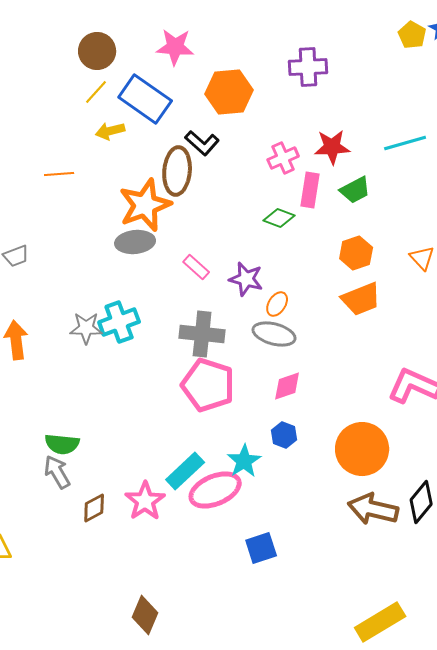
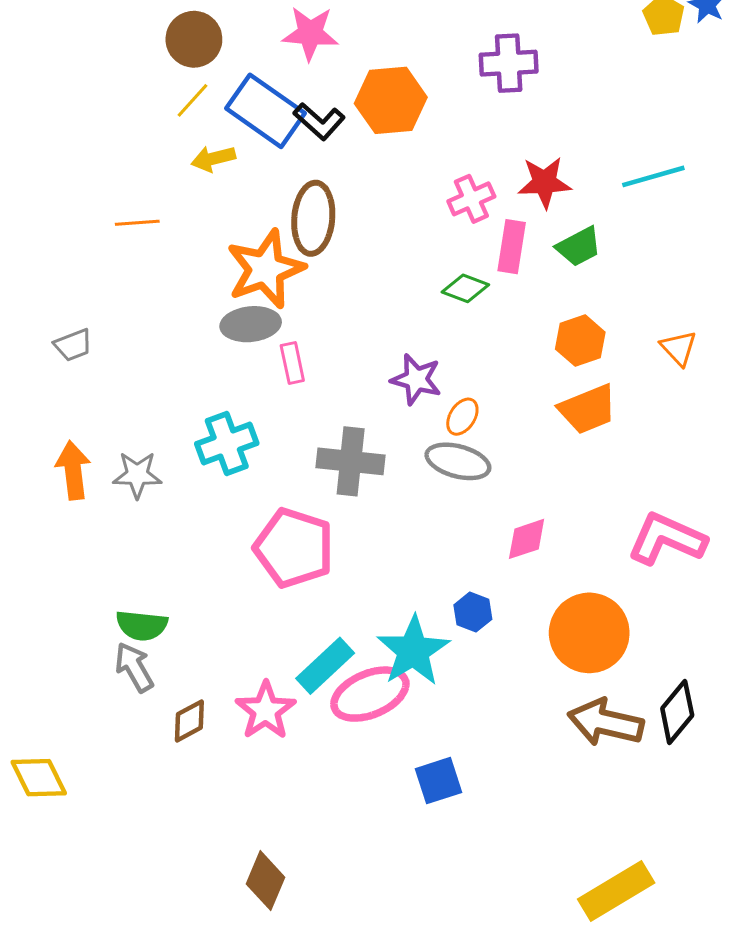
black L-shape: (202, 143) -> (319, 121), moved
pink rectangle: (196, 267) -> (292, 363), moved, turned 36
gray star: (86, 328) -> (137, 475), moved
pink pentagon: (208, 385) -> (294, 548), moved
pink diamond: (287, 386) -> (527, 539), moved
cyan star: (244, 461) -> (413, 651), size x1.4

